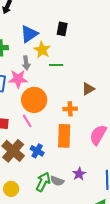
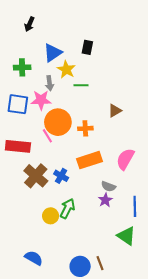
orange cross: (70, 109) -> (85, 128), moved
pink line: (27, 121) -> (47, 136), moved
orange rectangle: (64, 136) -> (89, 160), turned 70
gray semicircle: (57, 181) -> (108, 186), moved
yellow circle: (11, 189) -> (51, 216), moved

